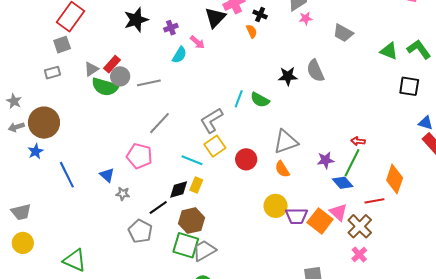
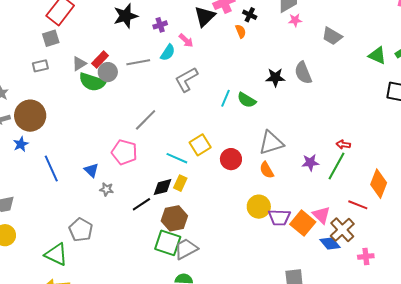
gray line: (149, 83) -> (138, 62), moved
gray L-shape: (211, 120) -> (186, 80), moved
blue diamond: (343, 183) -> (330, 244), moved
red line: (374, 201) -> (358, 205), turned 30
gray pentagon: (140, 231) -> (81, 230), moved
pink cross: (359, 254) -> (366, 256), moved, turned 35

